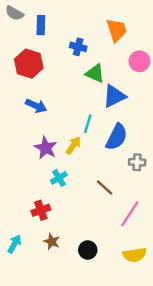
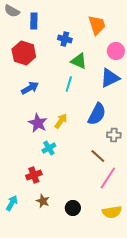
blue triangle: (114, 96) -> (110, 78), moved
blue arrow: (36, 106) -> (30, 88), turned -54
cyan line: (88, 124) -> (69, 84), moved
brown line: (105, 187) -> (98, 156), moved

